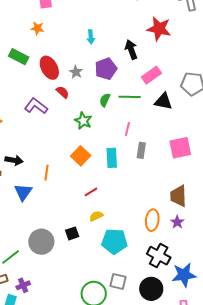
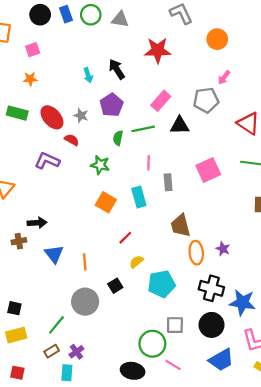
black arrow: (131, 50) -> (117, 69), moved
orange line: (46, 173) -> (85, 262), moved
brown trapezoid: (178, 196) -> (180, 226), moved
blue star: (184, 275) -> (242, 302), turned 30

